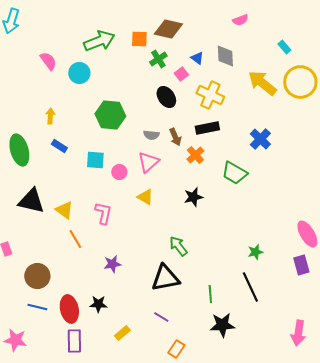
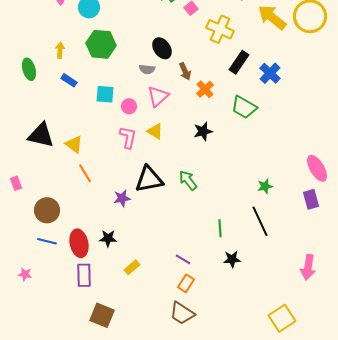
black ellipse: (166, 97) -> (162, 48), moved
green hexagon: (110, 115) -> (101, 44), moved
black rectangle: (207, 128) -> (239, 62), moved, turned -45
gray semicircle: (151, 135) -> (147, 69), moved
green ellipse: (19, 150) -> (29, 69), moved, size x0.7
pink L-shape: (103, 213) -> (128, 137), moved
black triangle: (165, 278) -> (149, 179), moved
purple line: (161, 317) -> (183, 259), moved
black star: (222, 325) -> (232, 259), size x0.7
pink star: (15, 340) -> (25, 274), size x0.6

